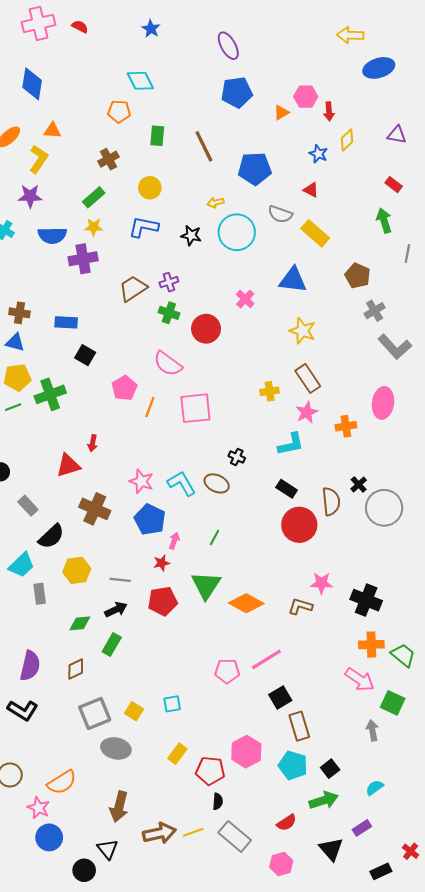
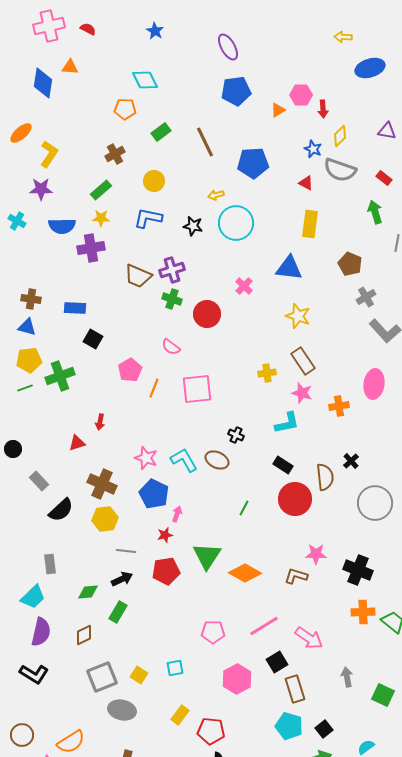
yellow arrow: (350, 35) -> (343, 37), size x0.7
orange triangle: (52, 130) -> (70, 67), moved
green rectangle: (157, 136) -> (161, 132), turned 48
gray semicircle: (280, 214) -> (340, 170), moved, size x1.4
yellow rectangle: (315, 233) -> (310, 224), turned 56
purple cross: (169, 282) -> (172, 270), size x1.4
brown trapezoid: (133, 288) -> (138, 276), turned -124
pink semicircle: (168, 364) -> (171, 347), size x0.7
pink star: (307, 412) -> (302, 393), turned -30
red triangle: (68, 465) -> (77, 443), size x0.7
gray circle: (384, 508) -> (375, 503), moved
green line: (214, 538) -> (244, 508), moved
cyan trapezoid: (22, 565) -> (33, 597), moved
yellow hexagon: (77, 570) -> (105, 519), moved
pink pentagon: (227, 671) -> (213, 632), moved
pink arrow: (360, 680) -> (309, 638), moved
green square: (393, 703) -> (383, 695), moved
gray arrow: (372, 730) -> (347, 677), moved
pink hexagon: (246, 752) -> (237, 679), moved

